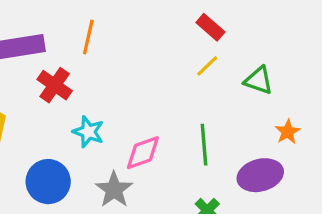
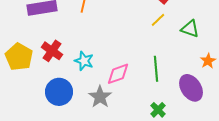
red cross: (55, 85) -> (52, 51), moved
purple ellipse: (260, 175) -> (191, 88), turned 72

